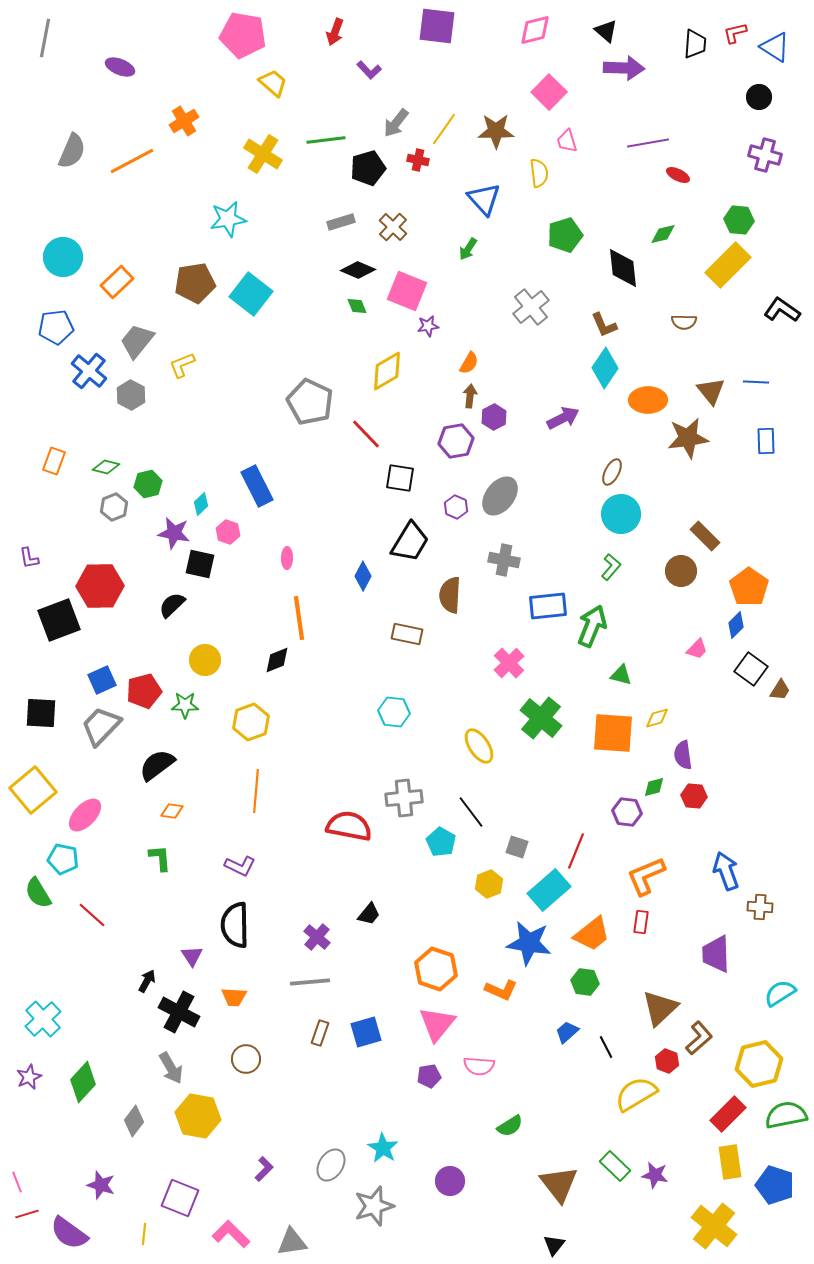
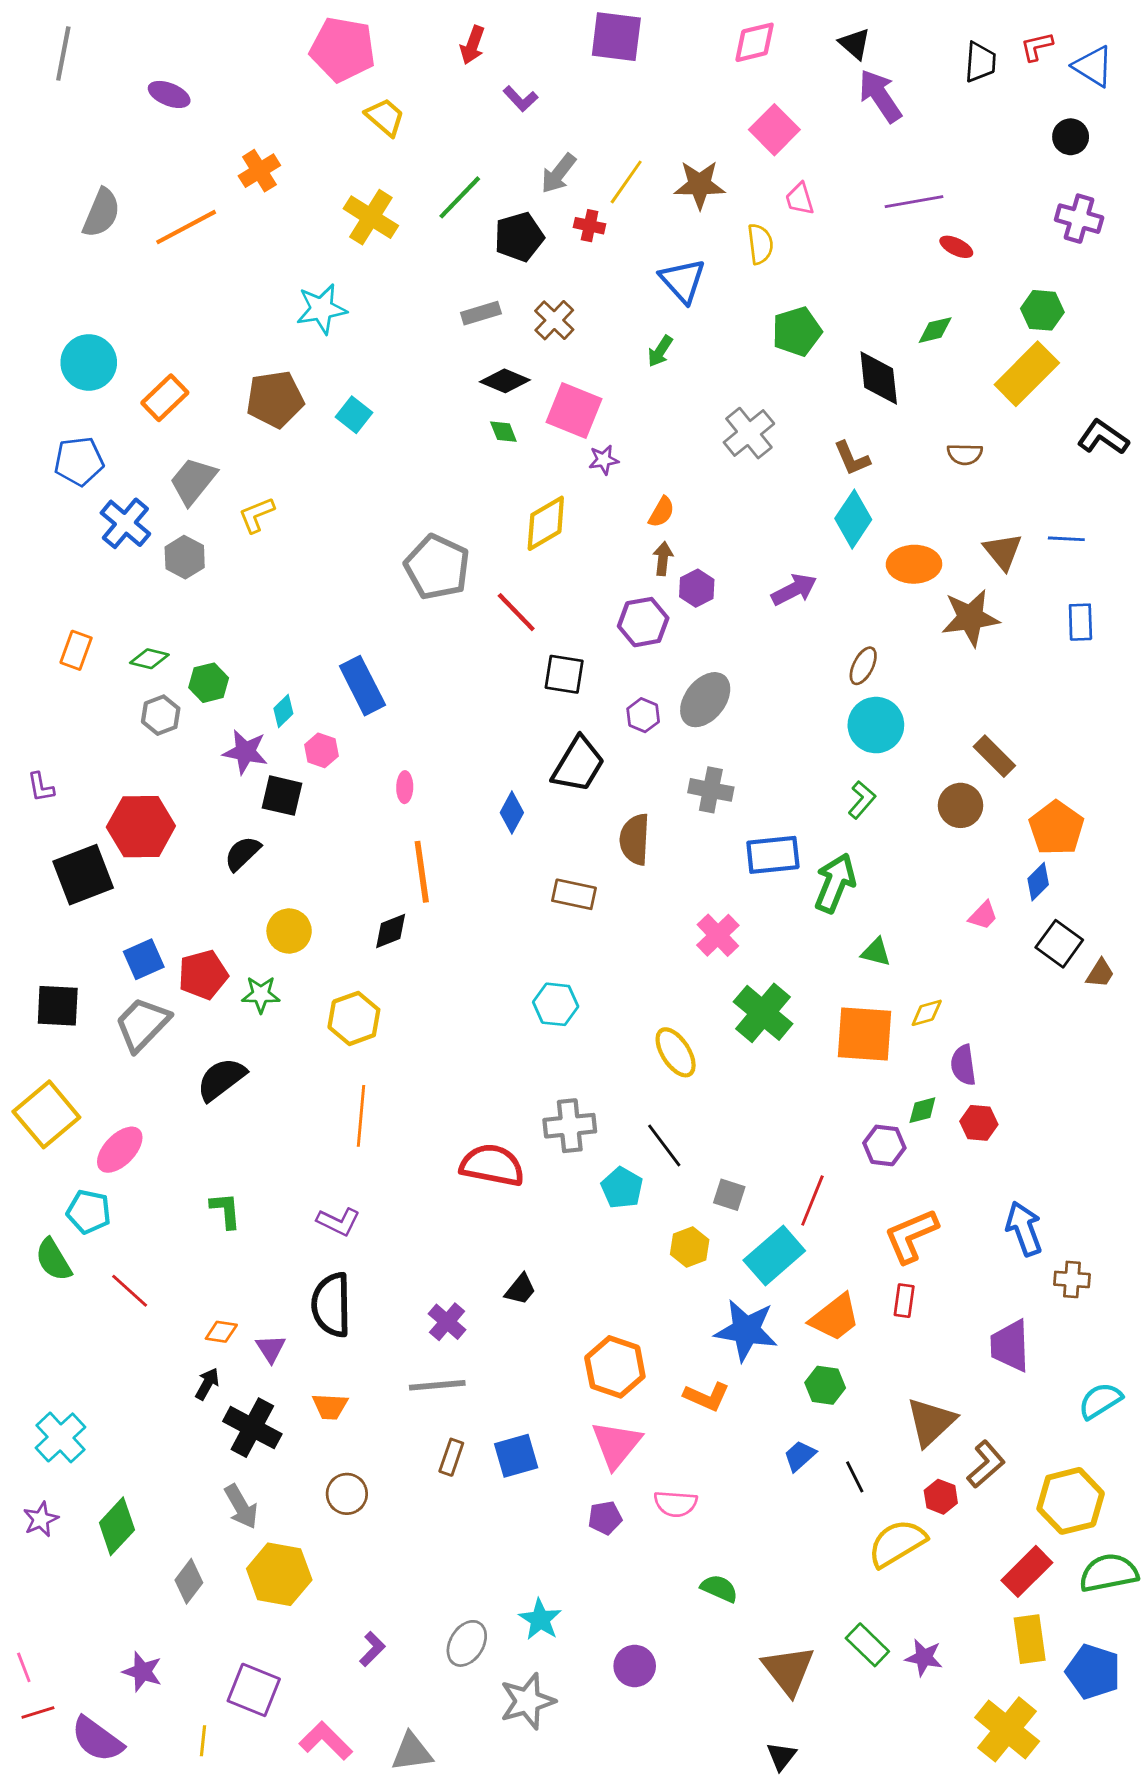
purple arrow: (624, 68) -> (880, 96), turned -126
green line: (326, 140) -> (460, 197), turned -39
cyan square: (251, 294) -> (354, 415), size x0.6
orange diamond: (172, 811) -> (221, 1332), moved
green semicircle: (510, 1126) -> (719, 1588), turned -124

